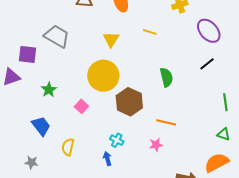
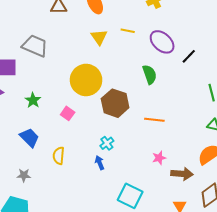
purple ellipse: (209, 31) -> (162, 42), moved
yellow triangle: (111, 39) -> (99, 37), moved
cyan cross: (117, 140) -> (107, 143), turned 32
pink star: (156, 145) -> (159, 158), moved

